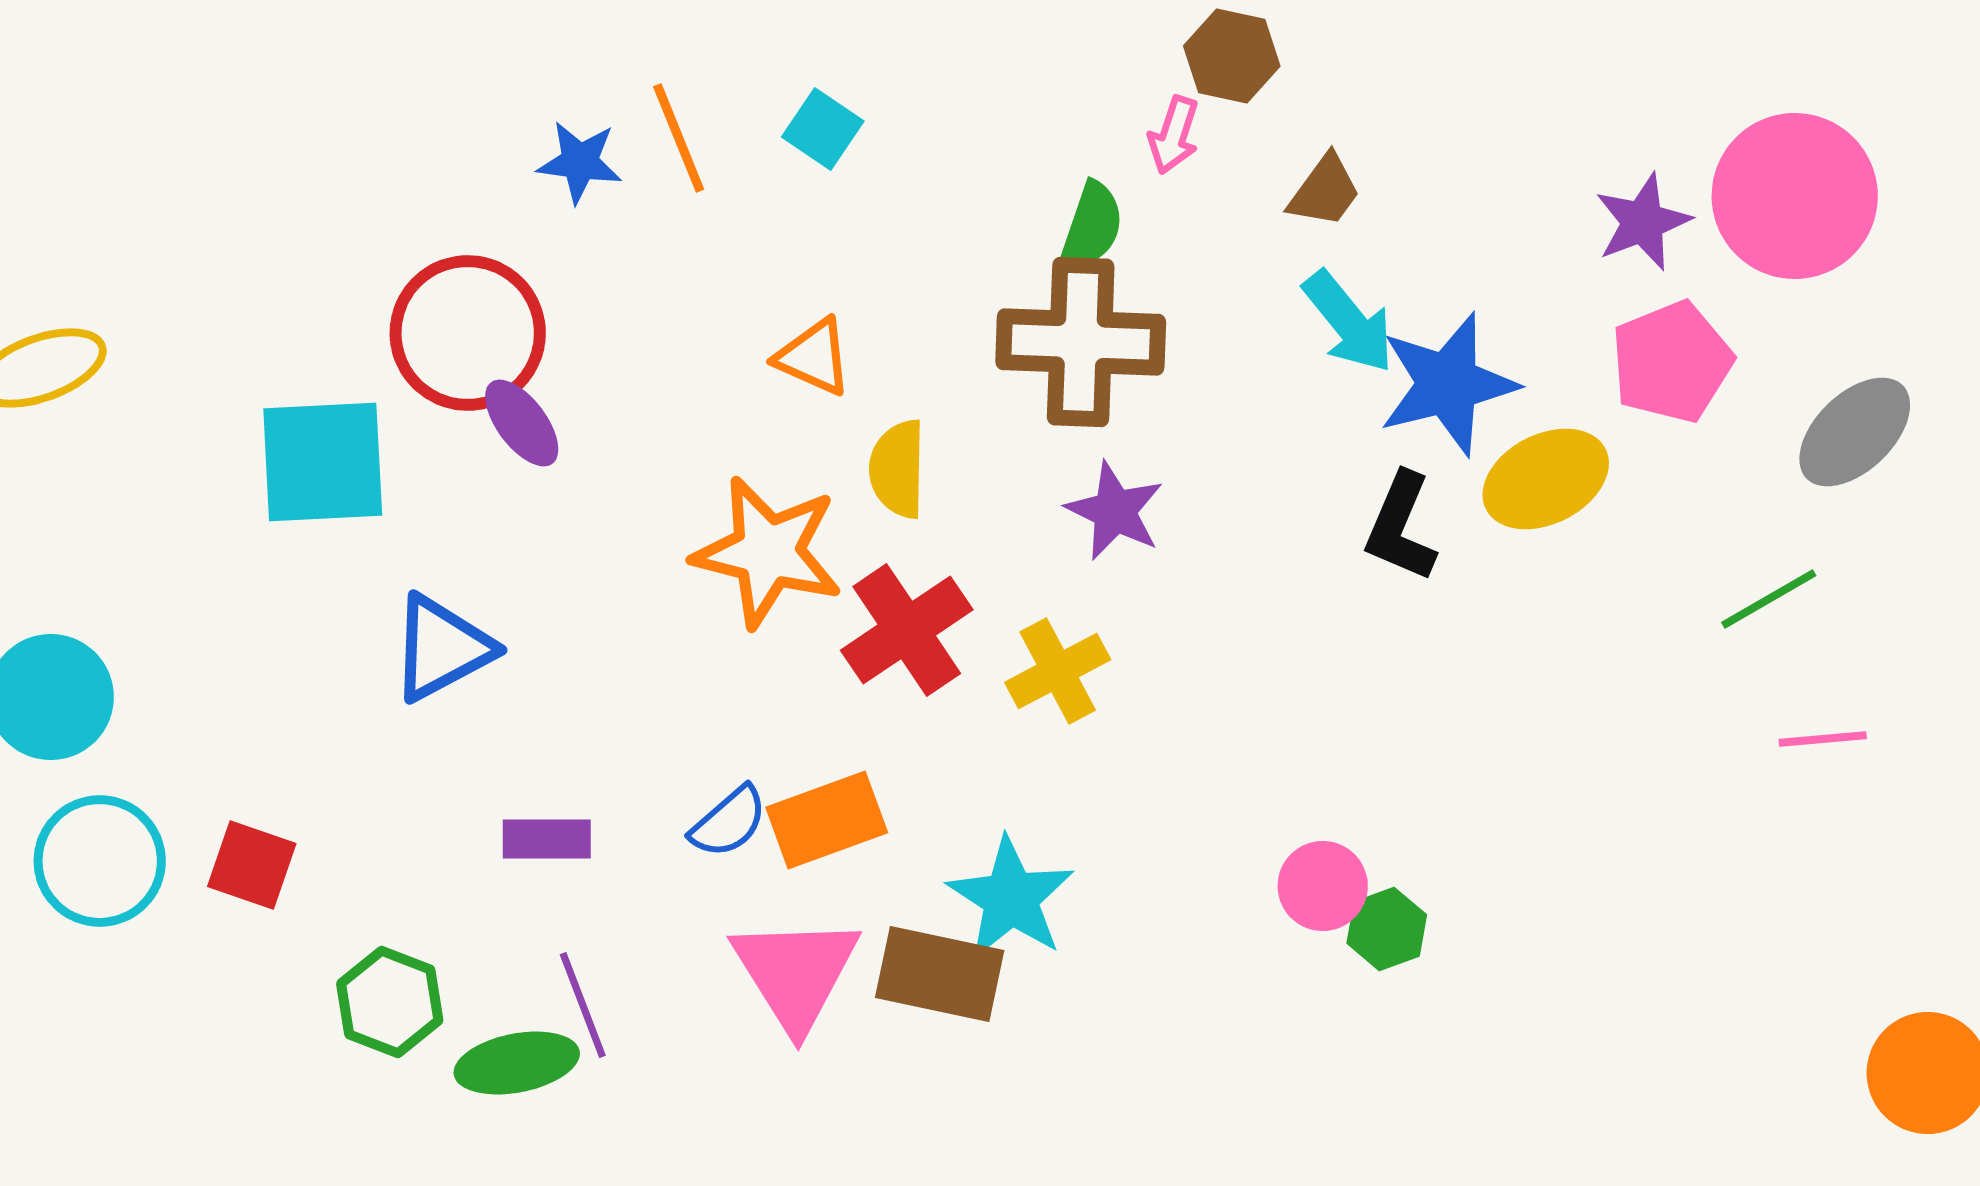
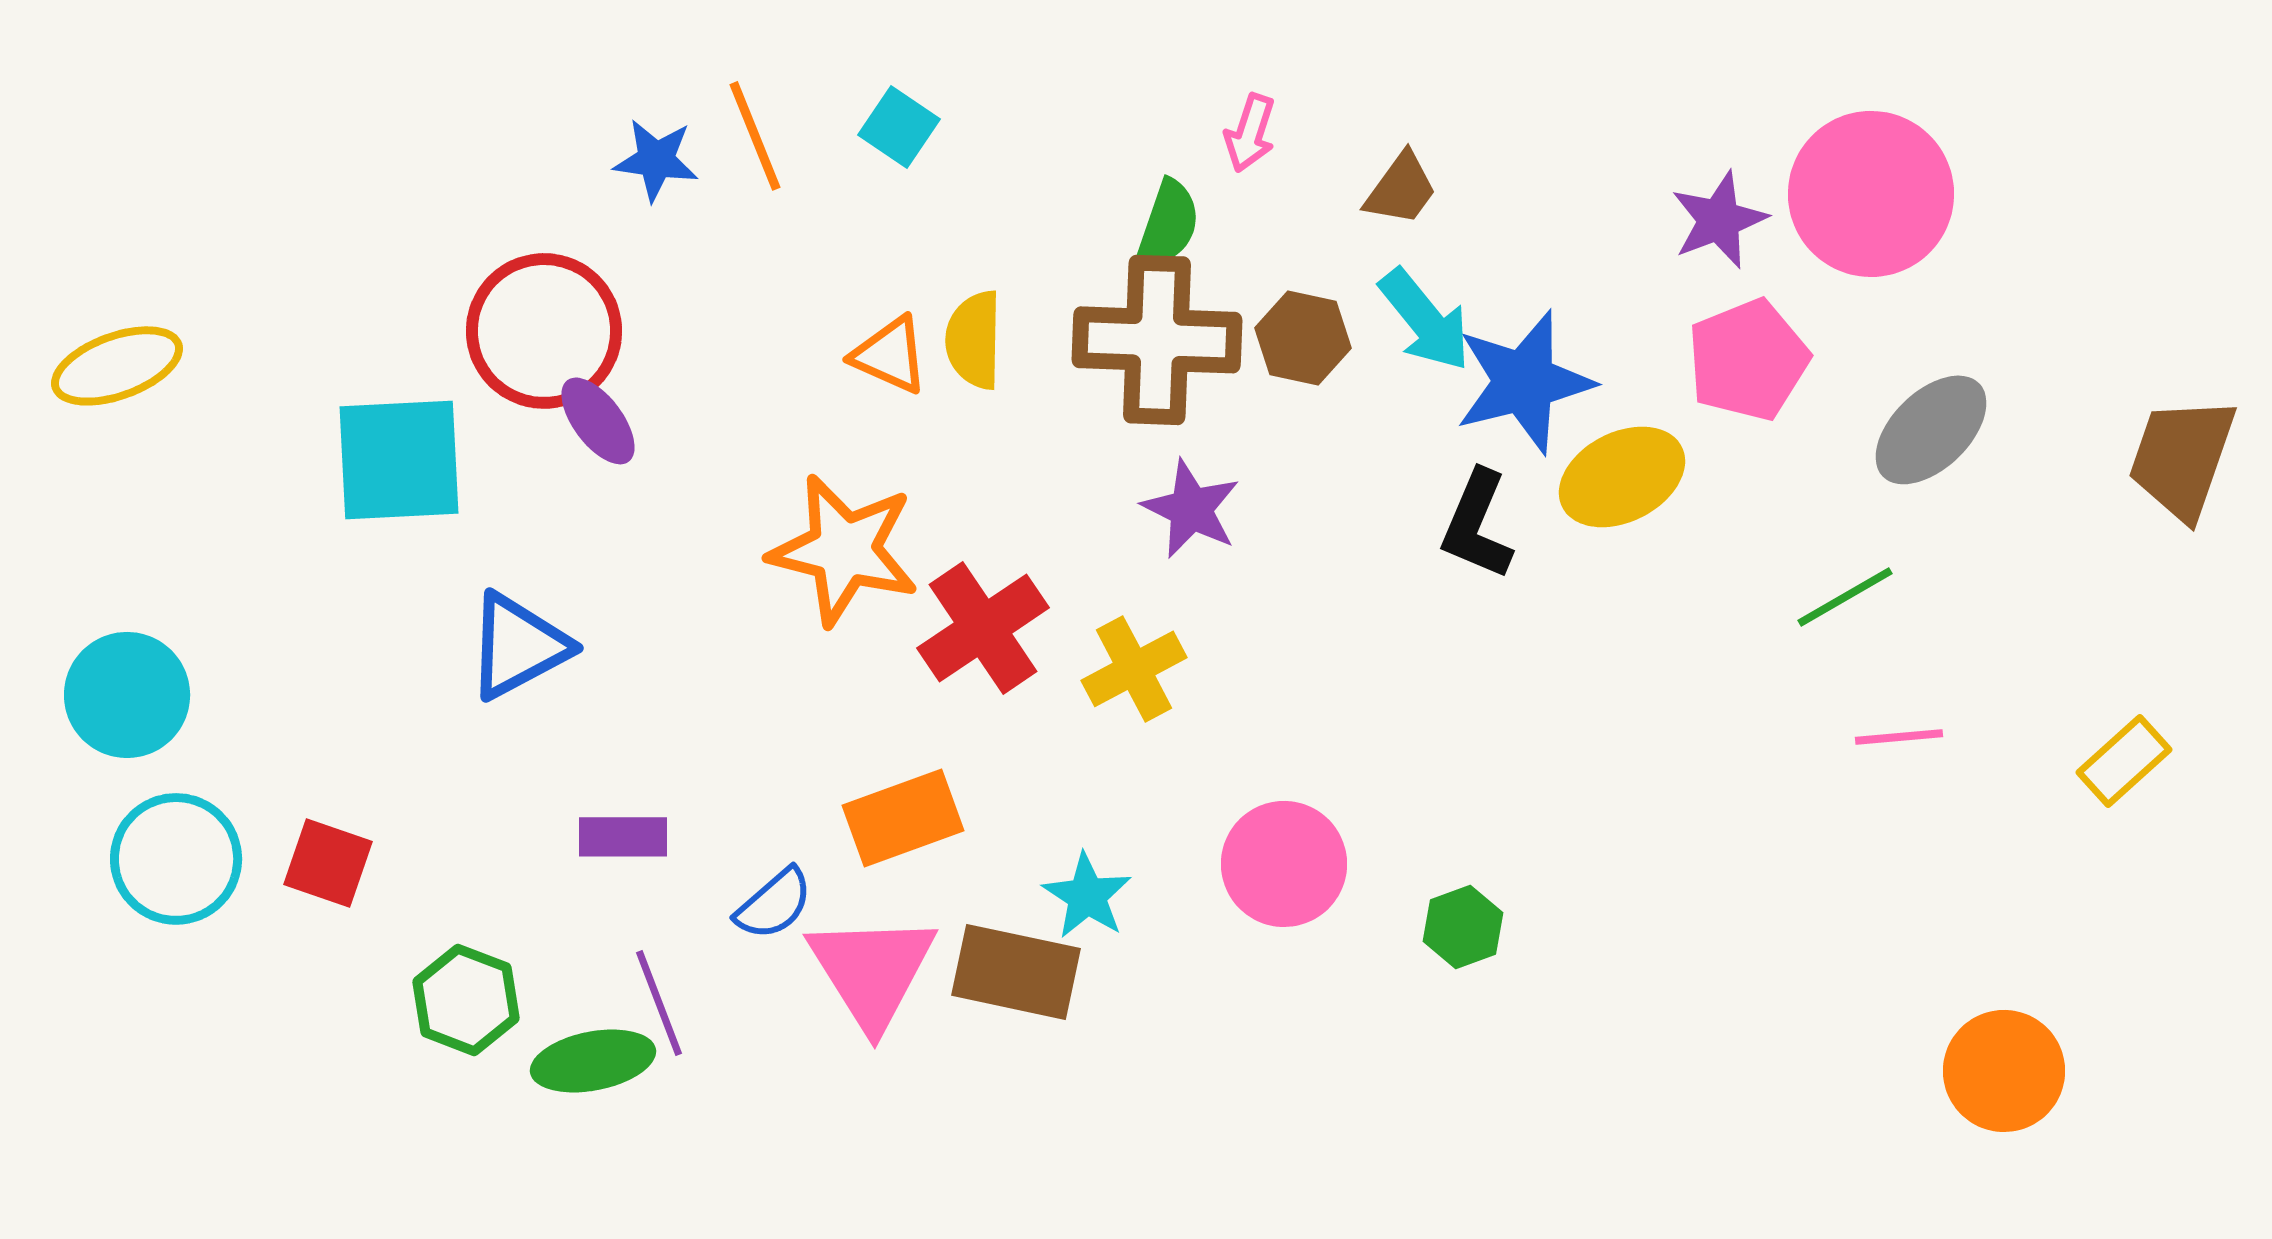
brown hexagon: (1232, 56) -> (1303, 338), moved
yellow semicircle: (898, 469) -> (974, 340), moved
blue semicircle: (729, 822) -> (774, 904), moved
pink circle: (1323, 886) -> (1284, 864), moved, size x1.4
cyan star: (1011, 898) -> (1087, 896), size x0.7

